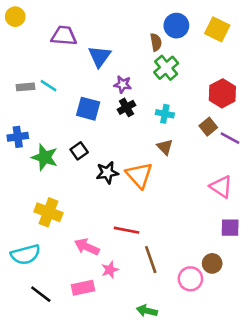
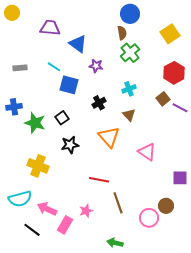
blue circle: (176, 26) -> (130, 14), moved
yellow square: (217, 29) -> (170, 34), moved, turned 30
blue triangle: (100, 56) -> (78, 44), turned -30
cyan line: (48, 86) -> (54, 67), moved
black cross: (126, 107) -> (99, 103), moved
cyan cross: (165, 114) -> (129, 89), turned -32
black star: (107, 173) -> (70, 145), moved
pink triangle: (221, 187) -> (147, 152), moved
pink arrow: (87, 247) -> (47, 209), moved
pink rectangle: (83, 288) -> (65, 225), turned -48

